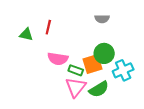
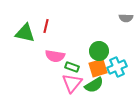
gray semicircle: (102, 19) -> (126, 18), moved
green triangle: (26, 35) -> (25, 33), size x1.5
orange square: (93, 64) -> (98, 68), moved

